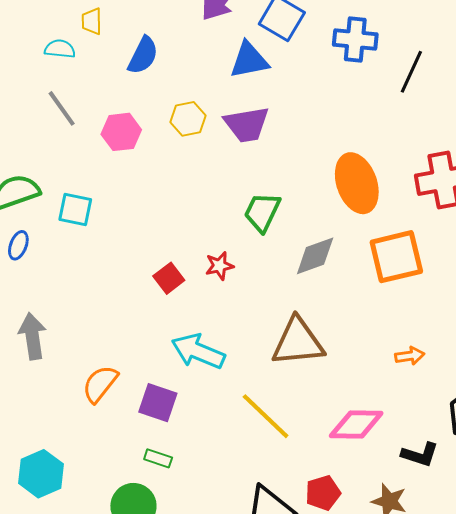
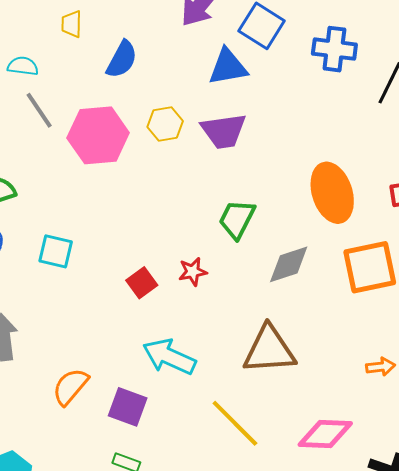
cyan semicircle: (60, 49) -> (23, 66), moved
pink hexagon: (121, 132) -> (98, 135), size x1.5
cyan square: (75, 210) -> (56, 251), moved

